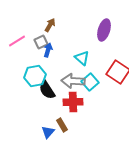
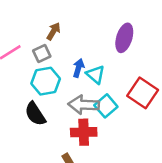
blue arrow: (48, 50) -> (78, 68), moved
cyan hexagon: (35, 76) -> (46, 81), moved
black semicircle: (47, 90) -> (35, 114), moved

